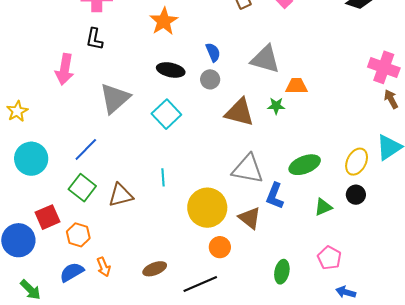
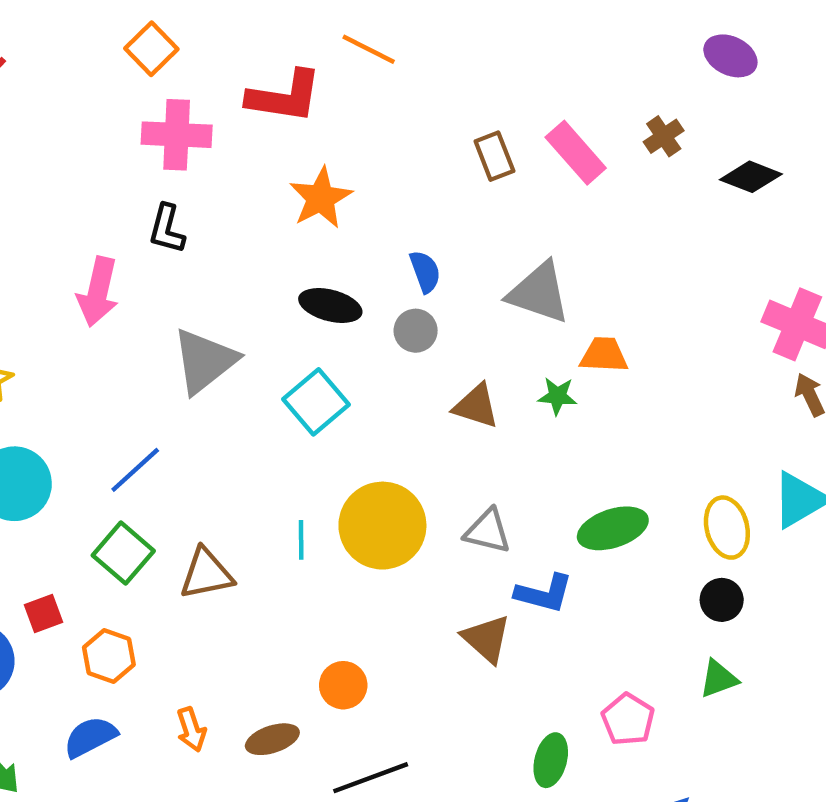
brown triangle: (239, 112) -> (476, 406), size x0.7
yellow ellipse: (357, 162) -> (727, 528), turned -44
gray triangle: (248, 169) -> (488, 531), size x0.7
blue L-shape: (275, 196) -> (544, 593), turned -100
green triangle: (323, 207) -> (718, 679), moved
yellow circle: (207, 208) -> (382, 526), moved
red square: (48, 217) -> (44, 614), size x0.7
orange circle: (220, 247) -> (343, 685), moved
pink pentagon: (329, 258) -> (628, 719), moved
orange arrow: (104, 267) -> (191, 729), moved

